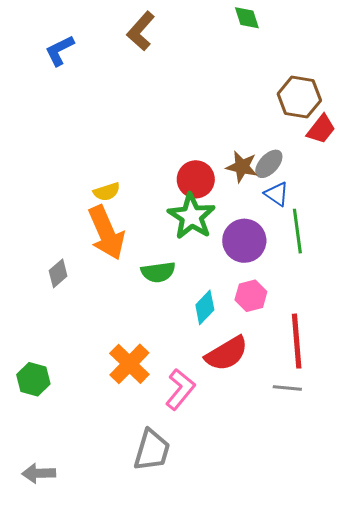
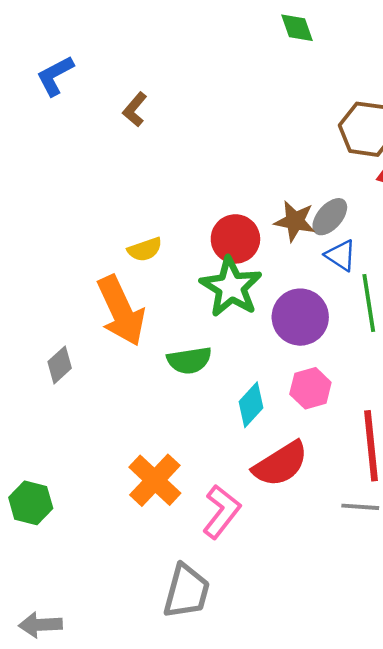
brown L-shape: (141, 31) -> (135, 109), moved, size x0.7
yellow semicircle: (107, 192) -> (145, 249), moved

